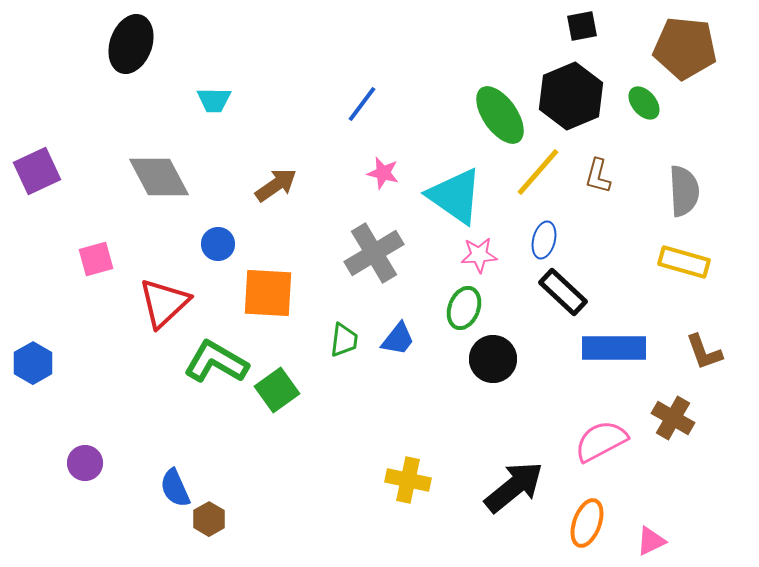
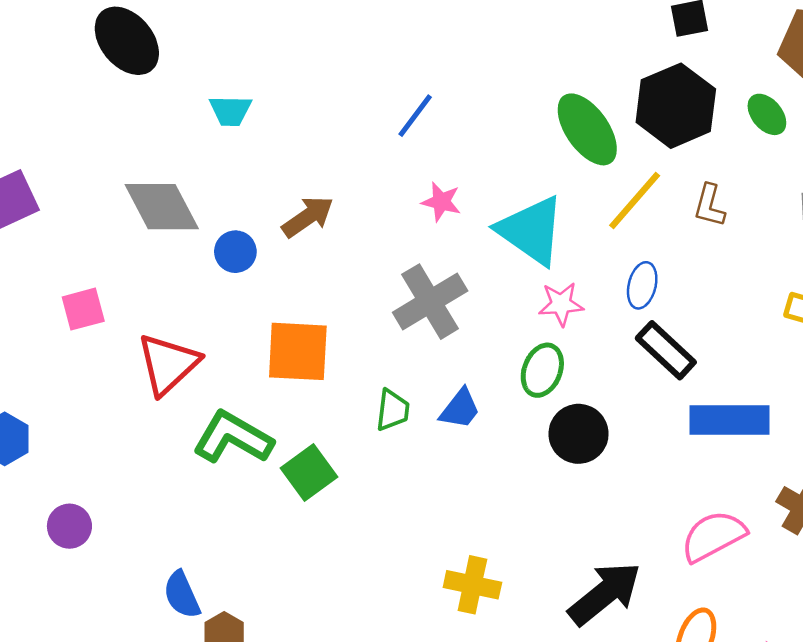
black ellipse: (131, 44) -> (127, 41), turned -60
blue circle: (218, 244) -> (235, 252), moved
purple circle: (85, 463) -> (69, 526), moved

